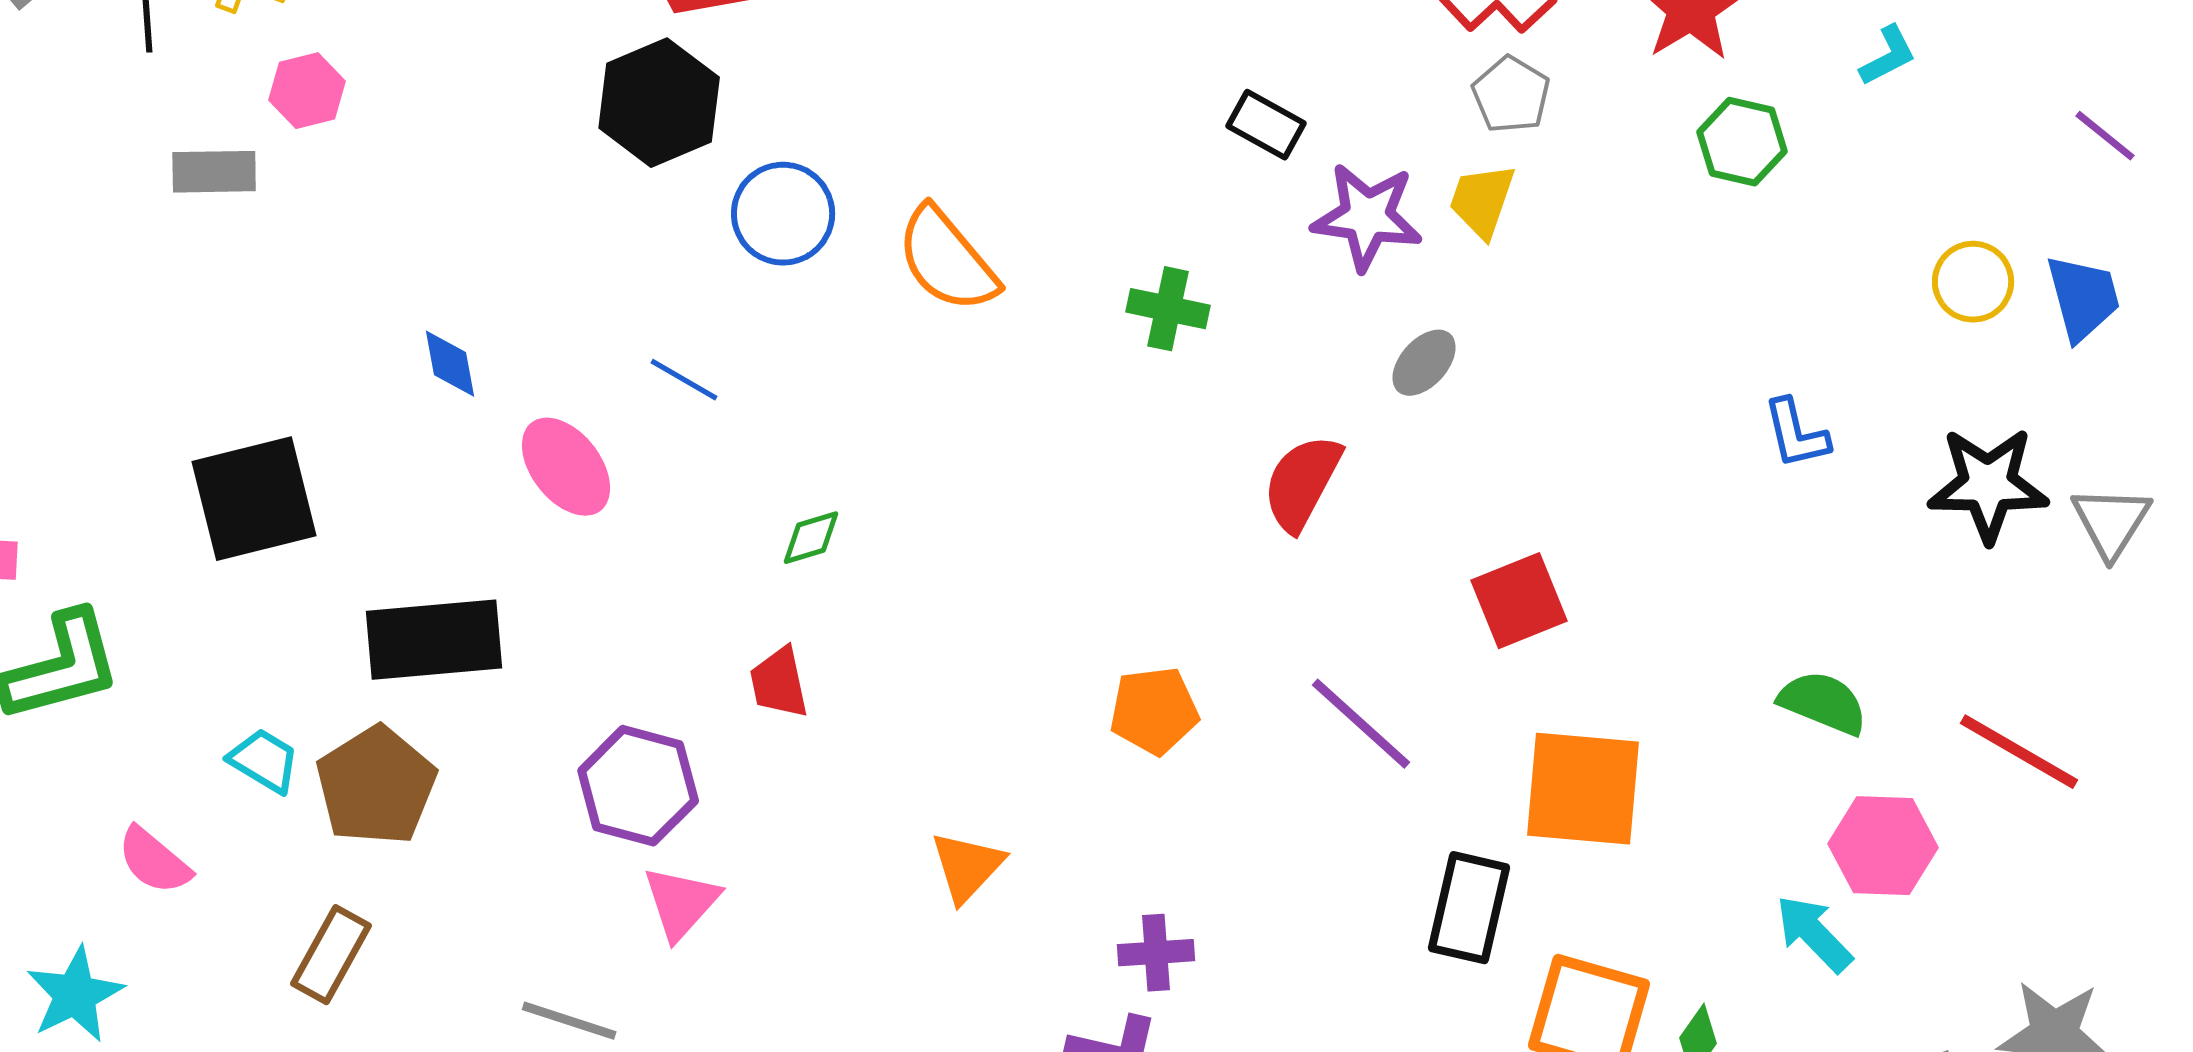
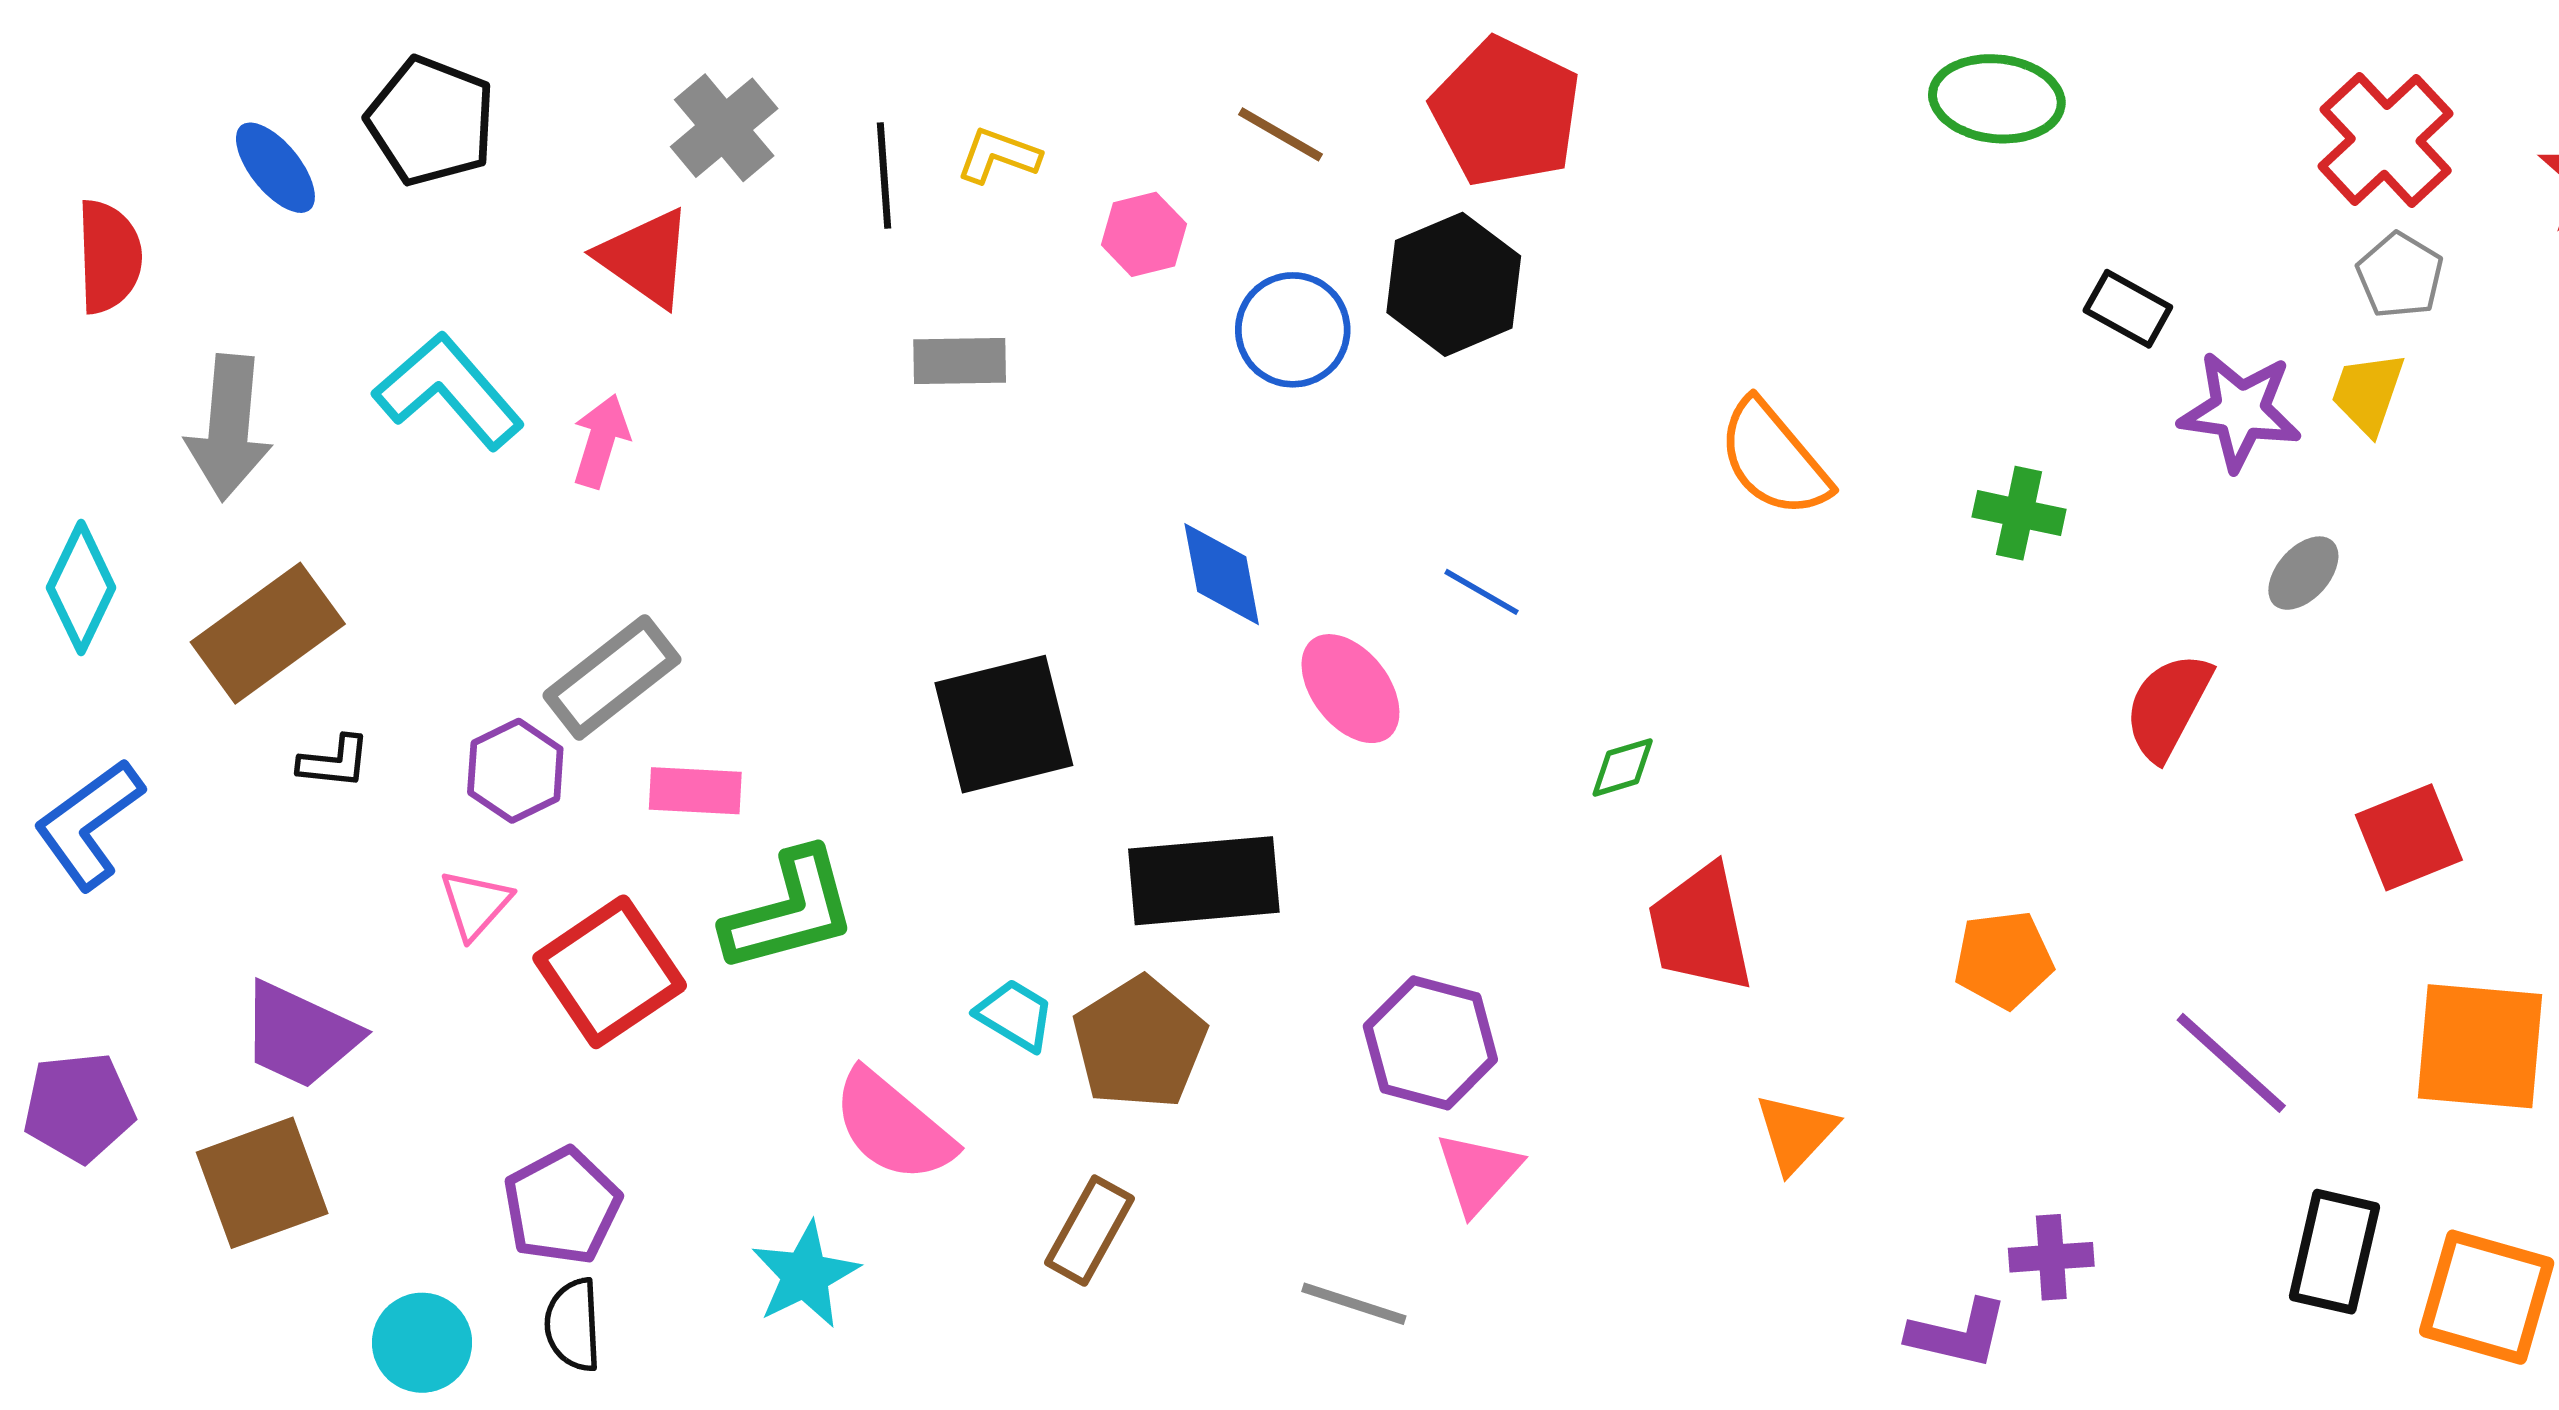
pink hexagon: (307, 91) -> (1144, 234), moved
blue circle: (783, 214) -> (1293, 330), moved
blue diamond: (450, 364) -> (1222, 574), size x1.4
red trapezoid: (779, 683) -> (1700, 928), moved, size x1.6
purple line: (1361, 724) -> (2231, 1063), moved
pink semicircle: (154, 861) -> (893, 1126), size x1.5
black rectangle: (1469, 908) -> (2334, 1252), moved
purple cross: (1156, 953) -> (2051, 1257), moved

